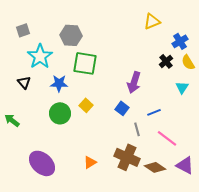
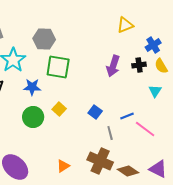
black cross: (166, 61) -> (139, 65), turned 32
purple arrow: (134, 82) -> (113, 66), moved
pink line: (167, 138) -> (145, 129), moved

